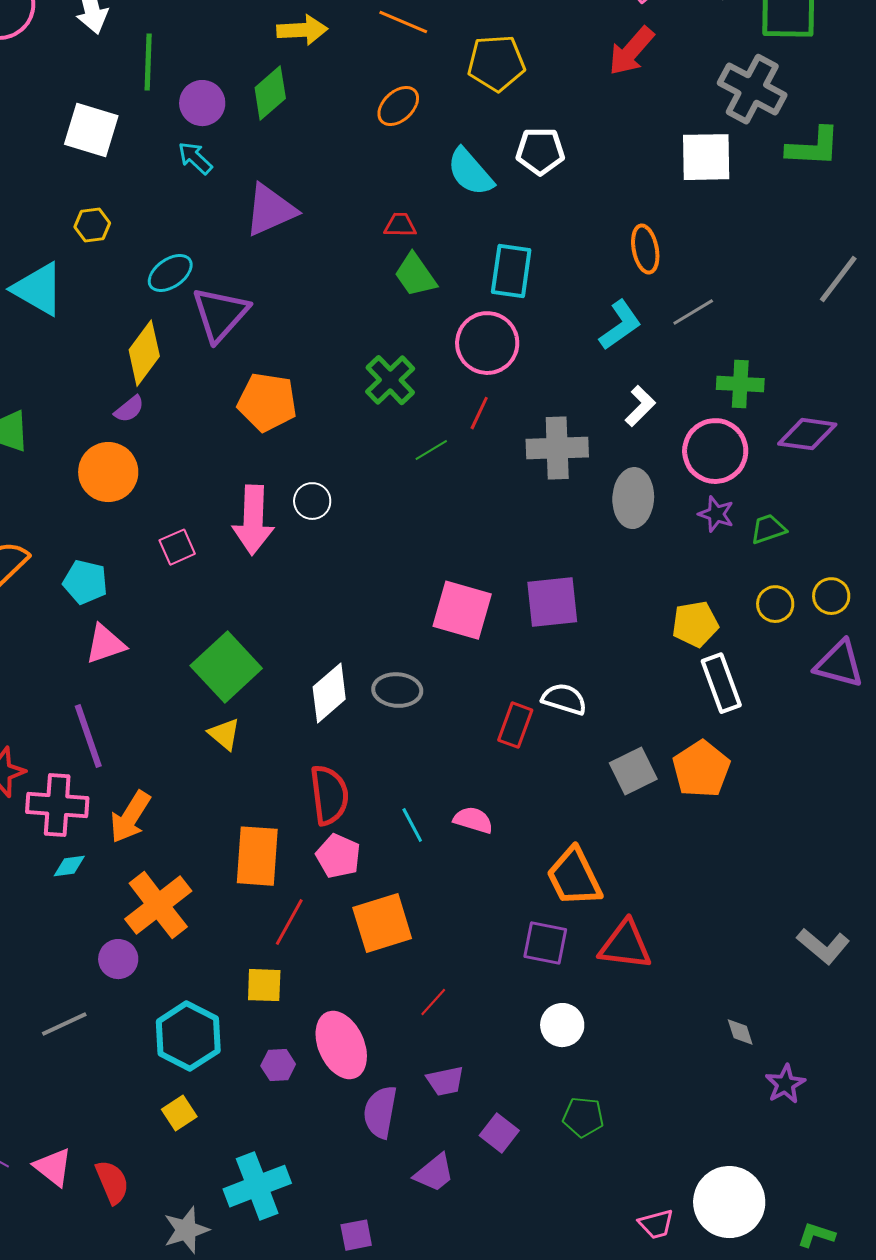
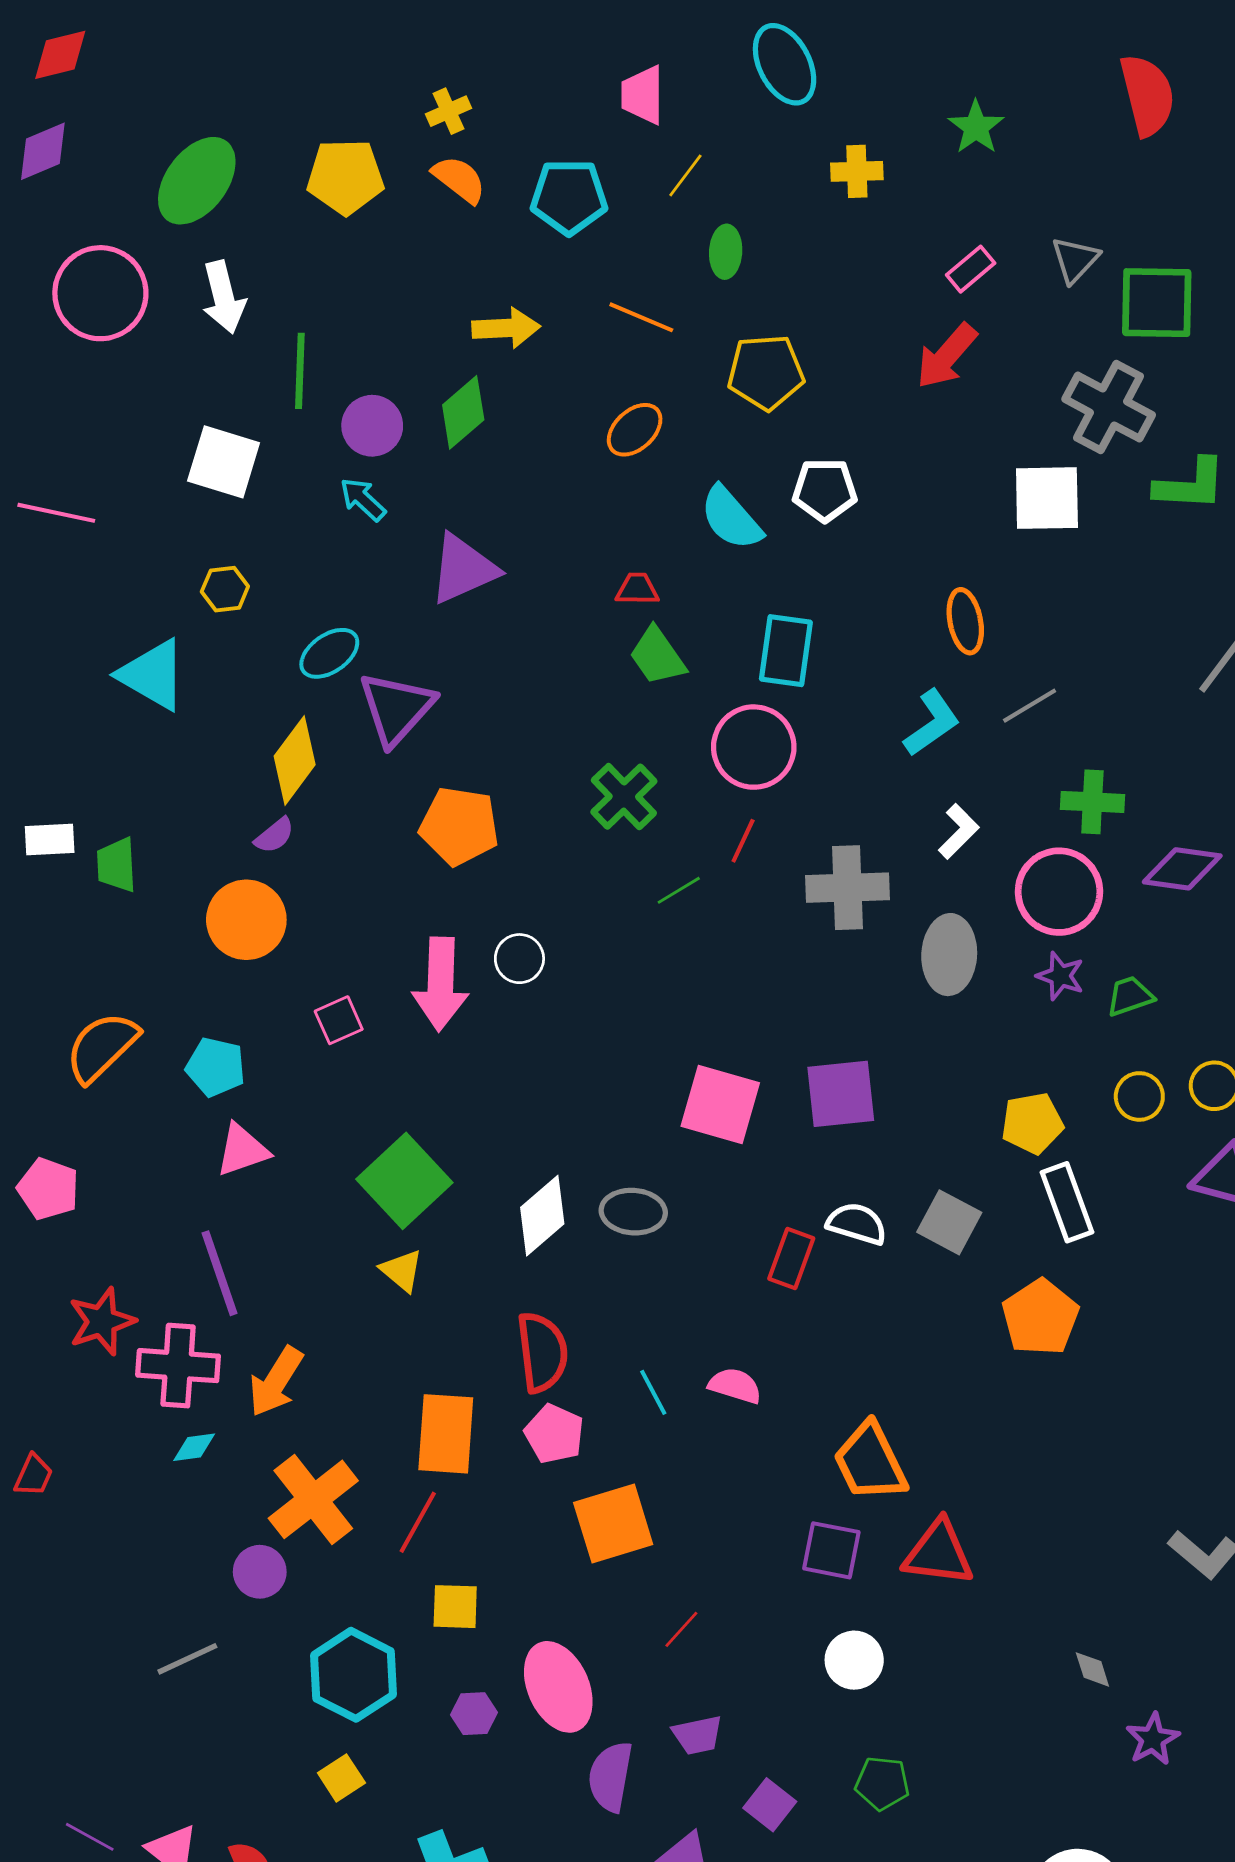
gray square: (633, 771) -> (949, 1222), moved, turned -36
red line: (289, 922) -> (418, 1522), moved

